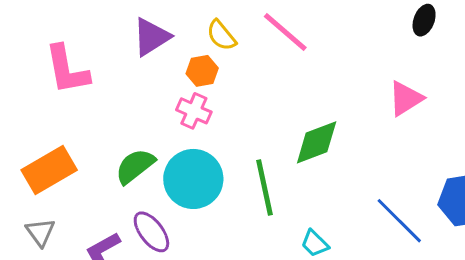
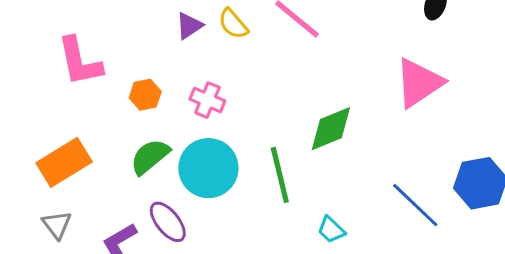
purple triangle: (151, 37) -> (189, 26), moved, size x0.7
orange hexagon: (202, 71) -> (145, 95), moved
pink triangle: (406, 99) -> (419, 83), size x1.4

